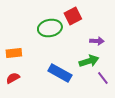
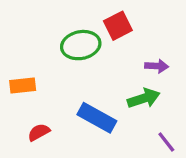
red semicircle: (13, 78) -> (39, 132), moved
purple line: (103, 78) -> (166, 142), moved

